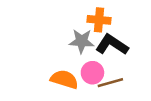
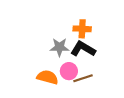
orange cross: (99, 20) -> (82, 29), moved

